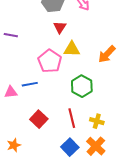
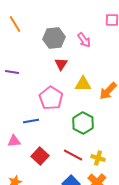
yellow triangle: (72, 49) -> (83, 84), moved
pink triangle: (11, 92) -> (14, 141), moved
red line: (72, 118) -> (73, 155), turned -48

